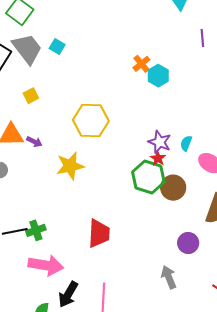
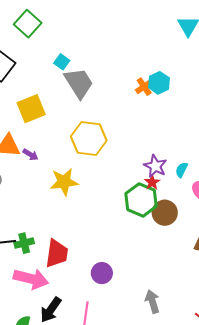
gray trapezoid: (27, 49) -> (79, 83), moved
cyan hexagon: (158, 76) -> (159, 83), moved
yellow square: (31, 96) -> (31, 109), size x1.8
red trapezoid: (99, 233) -> (57, 253), moved
purple circle: (188, 243) -> (102, 273), moved

